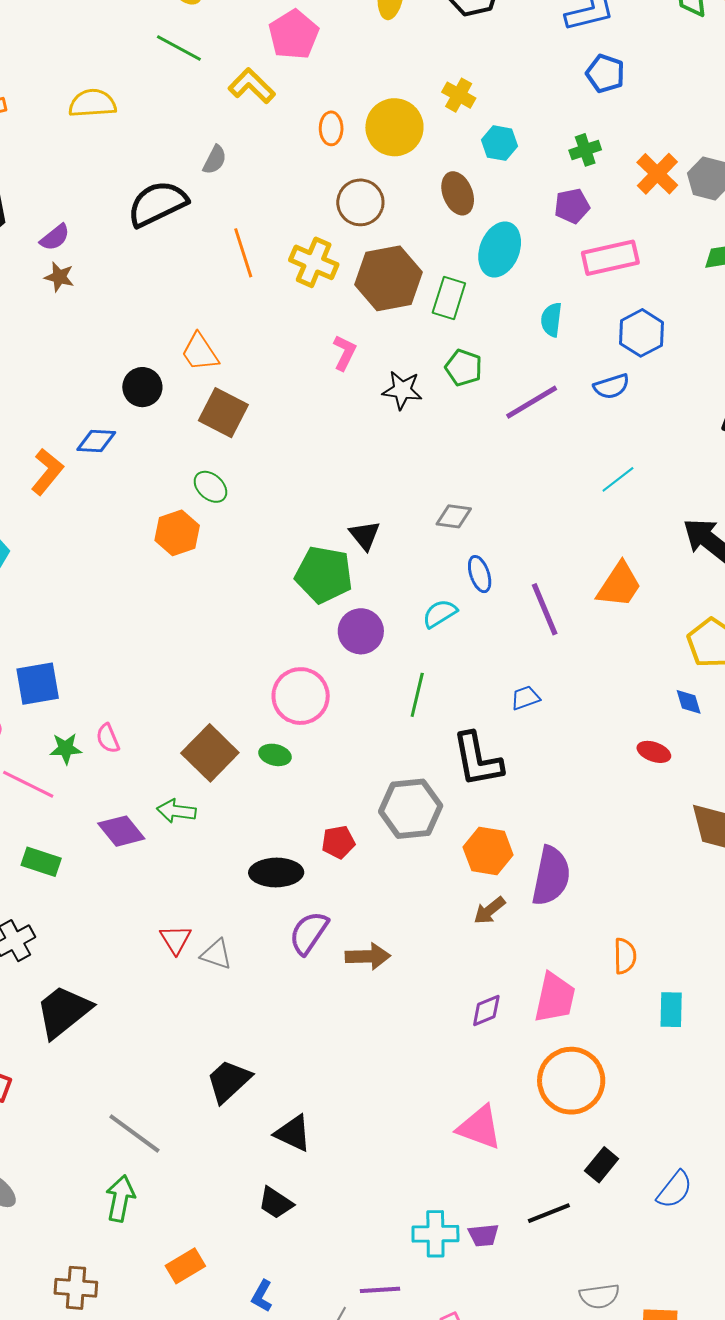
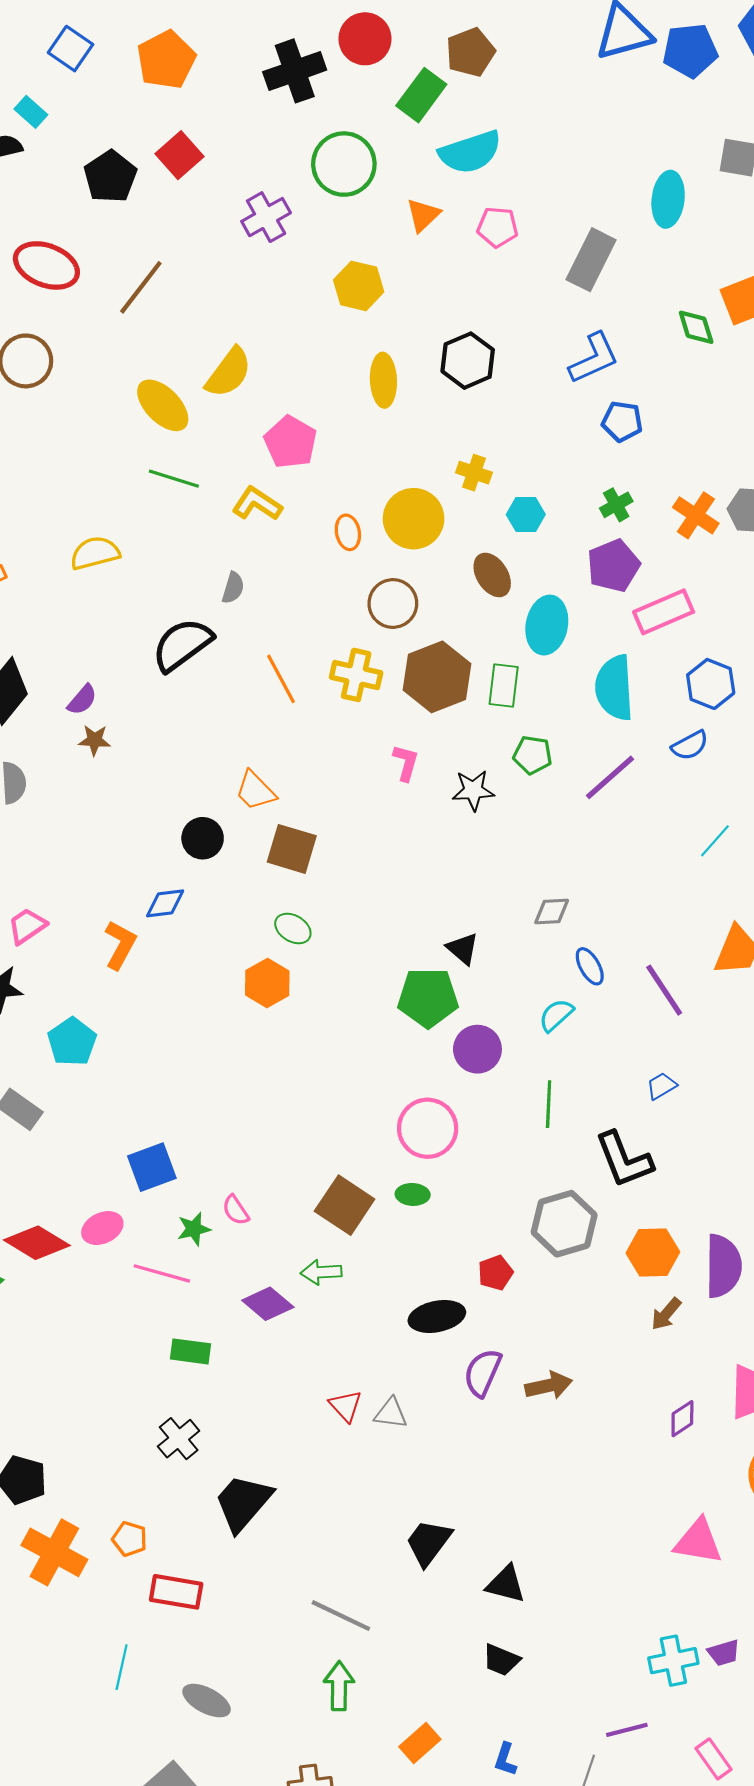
purple pentagon: (572, 206) -> (613, 566), size x1.4
cyan semicircle: (551, 320) -> (614, 688), size x1.8

